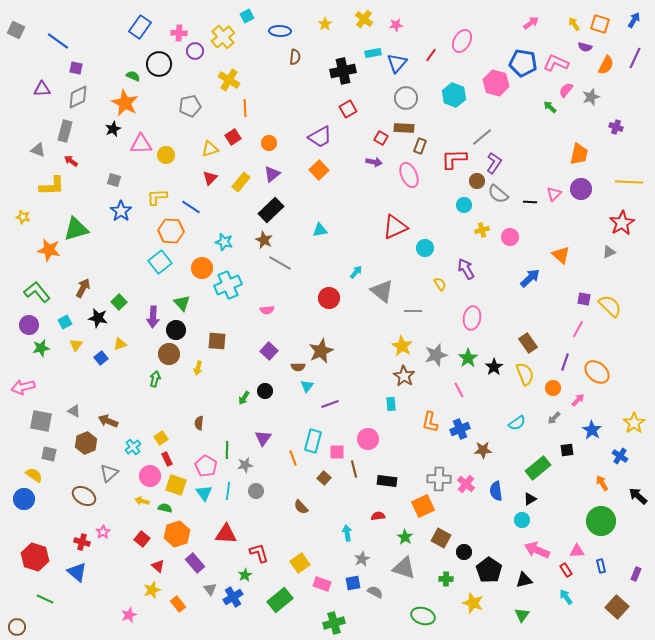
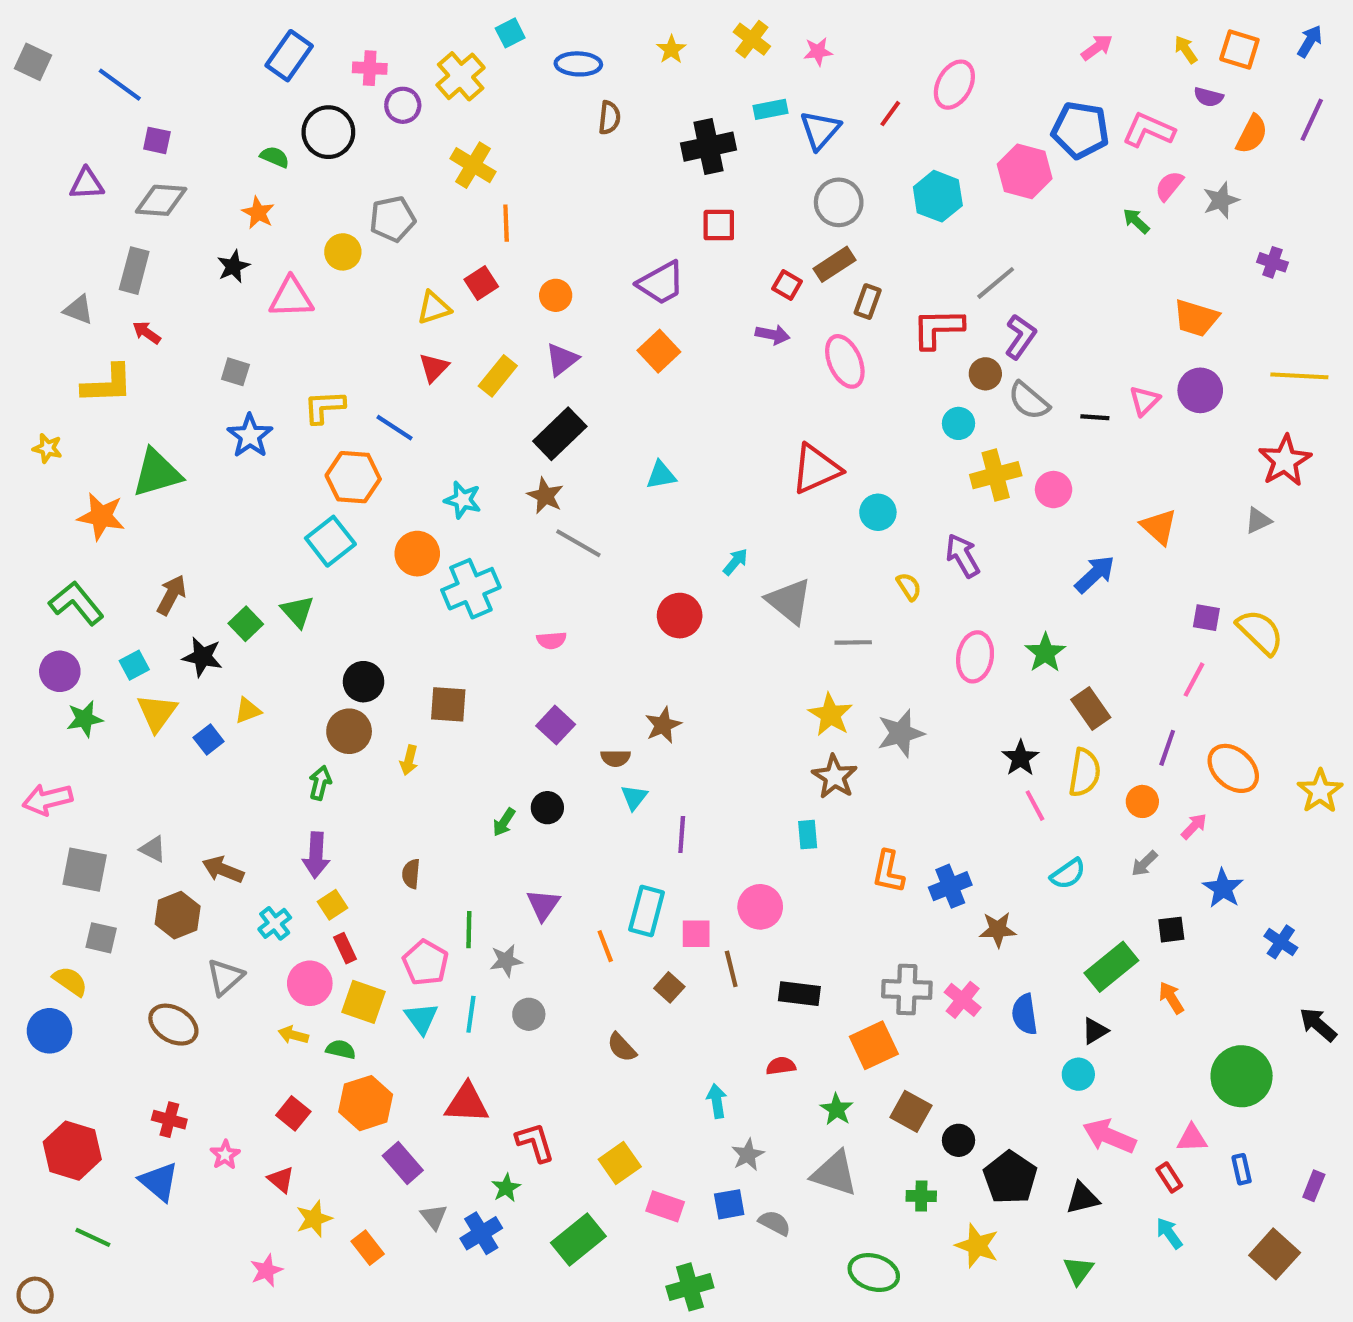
gray diamond: (78, 97) -> (161, 200), turned 30
orange star: (125, 103) -> (258, 213), size x0.6
red square: (348, 109) -> (719, 225), turned 30
brown rectangle: (404, 128) -> (835, 264), turned -36
orange trapezoid: (579, 154) -> (1196, 318), turned 95
yellow circle: (166, 155) -> (343, 252), moved
yellow cross: (482, 230) -> (996, 475), size x1.6
green triangle: (182, 303) -> (297, 611), moved
purple arrow: (153, 317) -> (316, 855), moved
yellow triangle: (76, 345) -> (157, 713), size x1.5
brown star: (321, 351) -> (663, 725), size x0.7
green star: (468, 358) -> (1045, 653), moved
yellow semicircle: (525, 374) -> (1085, 773), turned 30
pink line: (459, 390) -> (1035, 806), moved
purple line: (330, 404) -> (682, 835), turned -66
yellow star: (634, 423) -> (1320, 791), moved
orange arrow: (602, 483) -> (1171, 998), moved
pink star: (103, 532) -> (225, 1155), moved
red triangle: (158, 566) -> (281, 1180), moved

